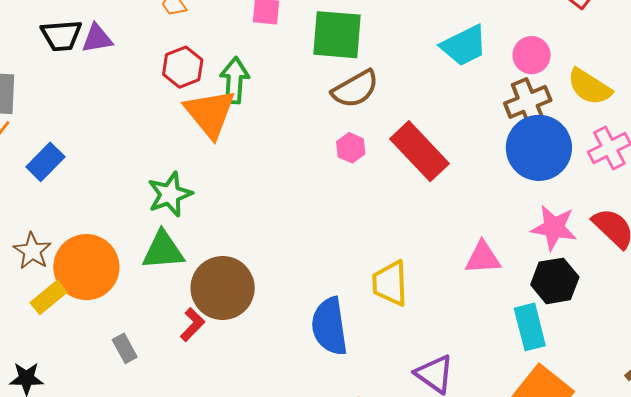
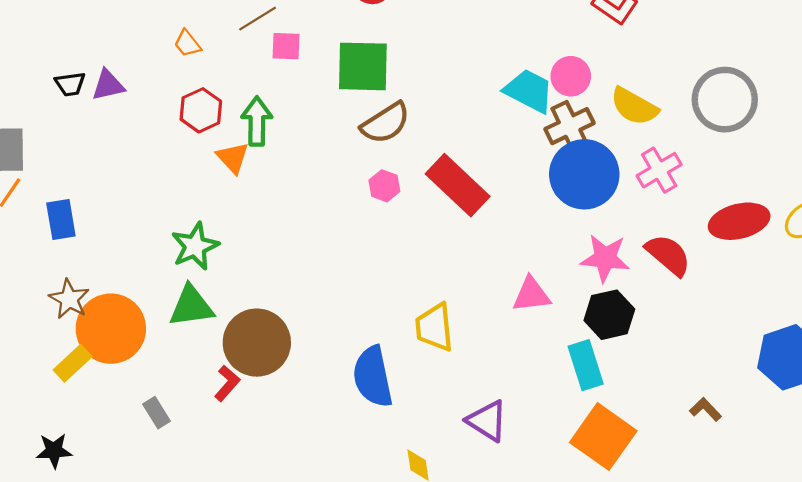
black trapezoid: (61, 35) -> (70, 84), size x0.7
cyan trapezoid: (464, 46) -> (529, 91), moved, turned -123
orange triangle: (210, 113) -> (233, 158), size x0.6
blue rectangle: (45, 162) -> (61, 220), turned -51
brown star: (32, 251) -> (69, 299), moved

